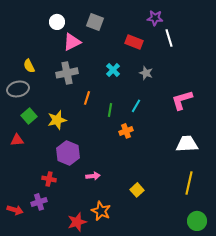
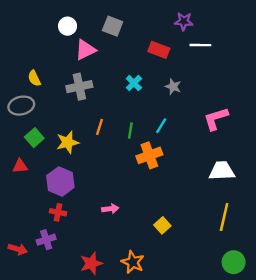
white line: (169, 38) -> (200, 45), turned -72
orange line: (87, 98) -> (100, 127), moved
orange cross: (126, 131) -> (149, 155), size x1.5
purple hexagon: (68, 153) -> (60, 181), moved
orange star: (101, 211) -> (133, 262), moved

